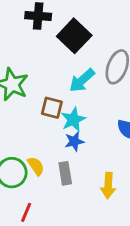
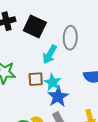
blue star: (74, 141) -> (58, 97), size x1.5

